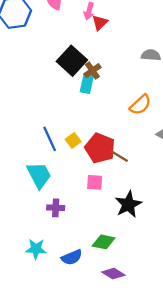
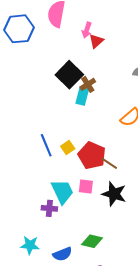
cyan trapezoid: (39, 175) -> (62, 192), moved
black star: (128, 204) -> (114, 194), moved, turned -30

